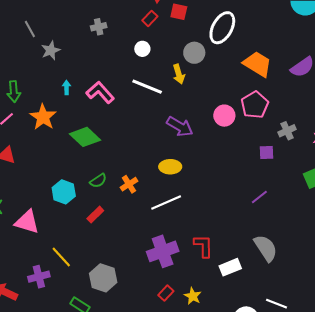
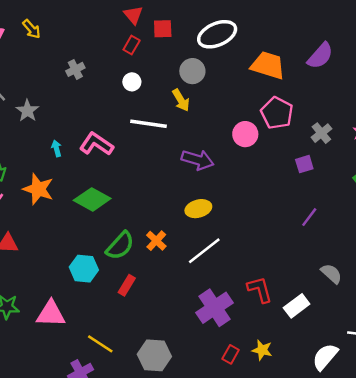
white ellipse: (222, 28) -> (217, 34), turned 52
green semicircle: (98, 181) -> (120, 246), size x1.5
gray semicircle: (266, 248) -> (331, 274), size x0.7

